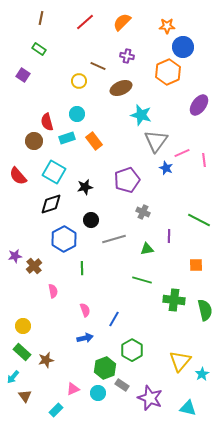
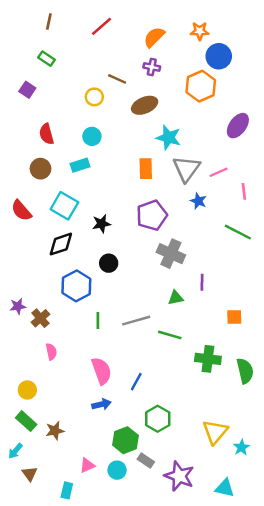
orange semicircle: (122, 22) -> (154, 37), moved
red semicircle: (47, 122) -> (46, 134), moved
orange rectangle: (94, 141) -> (146, 169), moved, turned 36
pink line: (182, 153) -> (219, 172), moved
gray cross: (143, 212) -> (171, 254), size x1.6
green line: (199, 220) -> (238, 232), moved
gray line: (114, 239) -> (136, 321), moved
pink semicircle: (53, 291) -> (51, 352), moved
pink semicircle: (85, 310) -> (101, 371), size x1.6
cyan rectangle: (56, 410) -> (67, 490), turned -32

